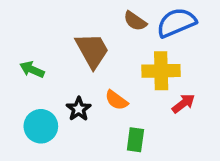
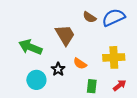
green arrow: (32, 70) -> (30, 47), size x1.6
yellow cross: (161, 71) -> (114, 57), moved
red arrow: (183, 103) -> (120, 85), moved

